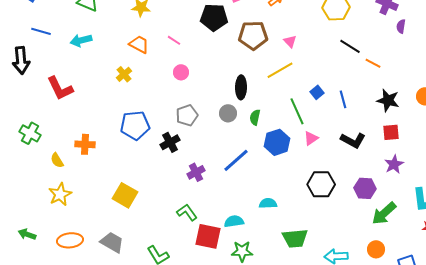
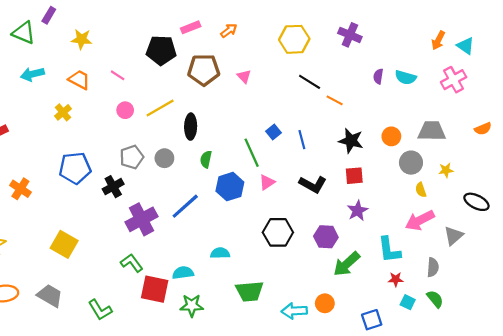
purple semicircle: (401, 26) -> (378, 76), moved
cyan arrow: (81, 40) -> (32, 74), moved
yellow line: (280, 70) -> (160, 108), moved
gray circle: (228, 113) -> (164, 158), moved
orange cross: (85, 144) -> (20, 189), turned 30
purple cross: (196, 172) -> (142, 219), size x1.6
orange circle: (376, 249) -> (325, 303), moved

